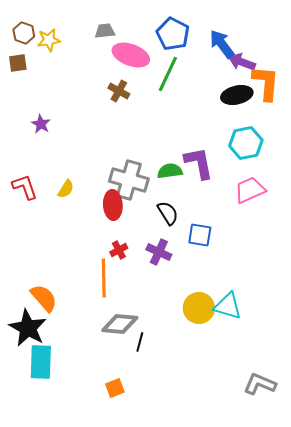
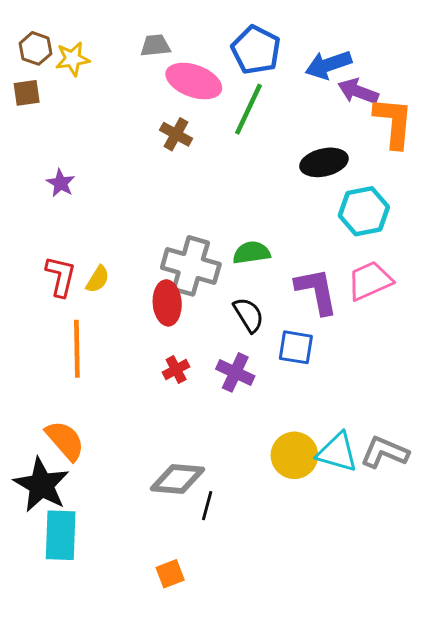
blue arrow: (222, 44) -> (328, 65), turned -72
black ellipse: (237, 95) -> (324, 162), moved
purple L-shape: (199, 163) -> (317, 291), moved
red L-shape: (25, 187) -> (61, 276), moved, turned 32
orange line: (104, 278) -> (77, 349), moved
gray L-shape: (260, 384) -> (385, 452), moved

